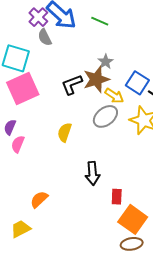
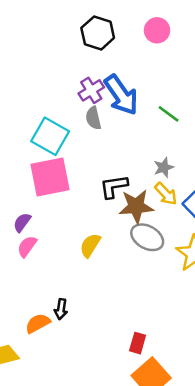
brown star: (96, 79) -> (136, 206), moved
yellow arrow: (114, 96) -> (166, 194), moved
gray ellipse: (105, 116) -> (147, 237), turned 55
black arrow: (93, 173) -> (61, 309), moved, size x0.7

